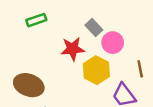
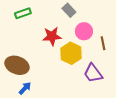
gray rectangle: (94, 28) -> (69, 10), moved
brown line: (140, 69) -> (103, 43), moved

